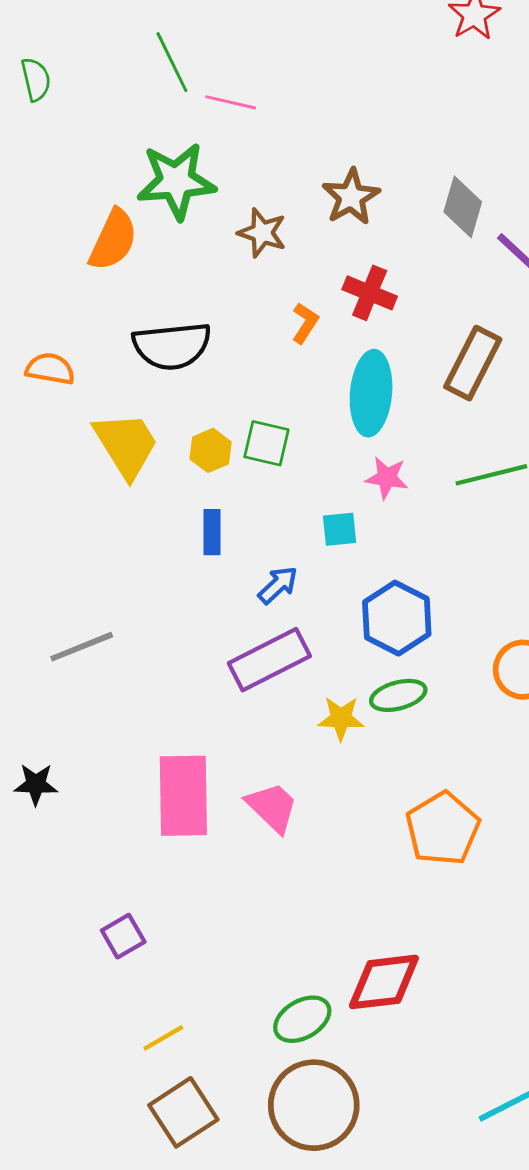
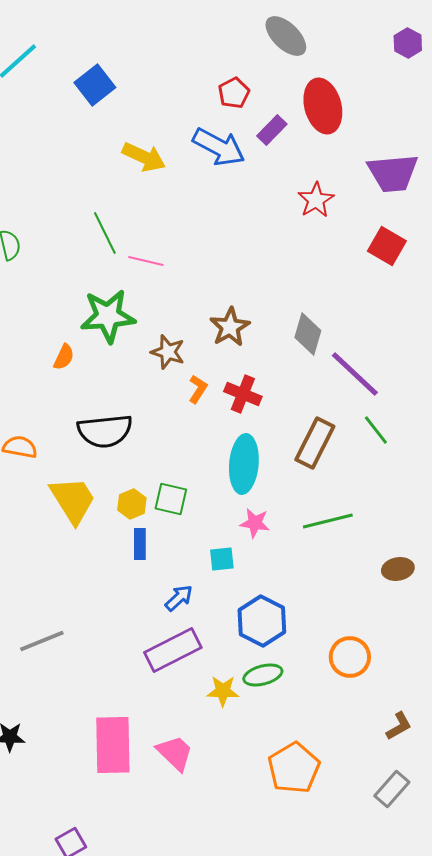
orange semicircle: (113, 240) -> (64, 357), size x0.6
orange L-shape: (305, 323) -> (198, 389), moved
blue rectangle: (212, 532) -> (140, 544), moved

